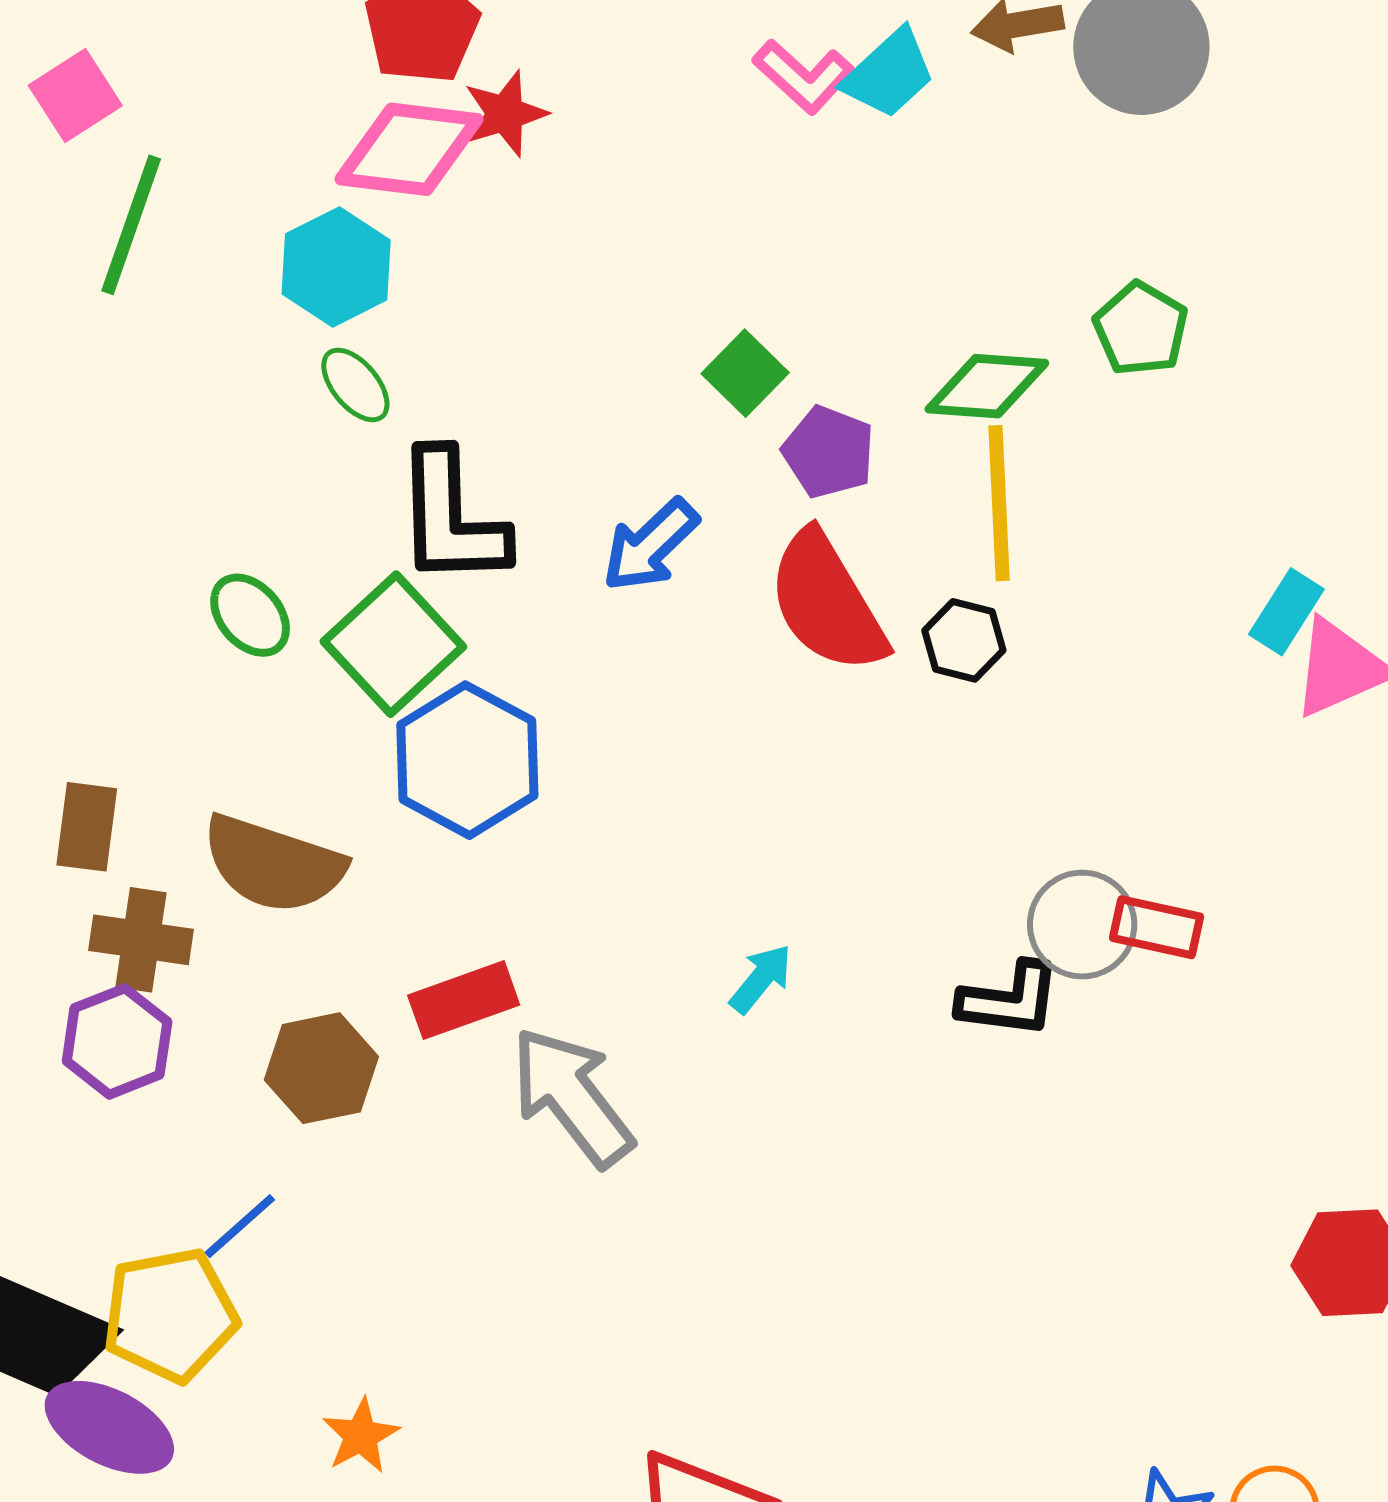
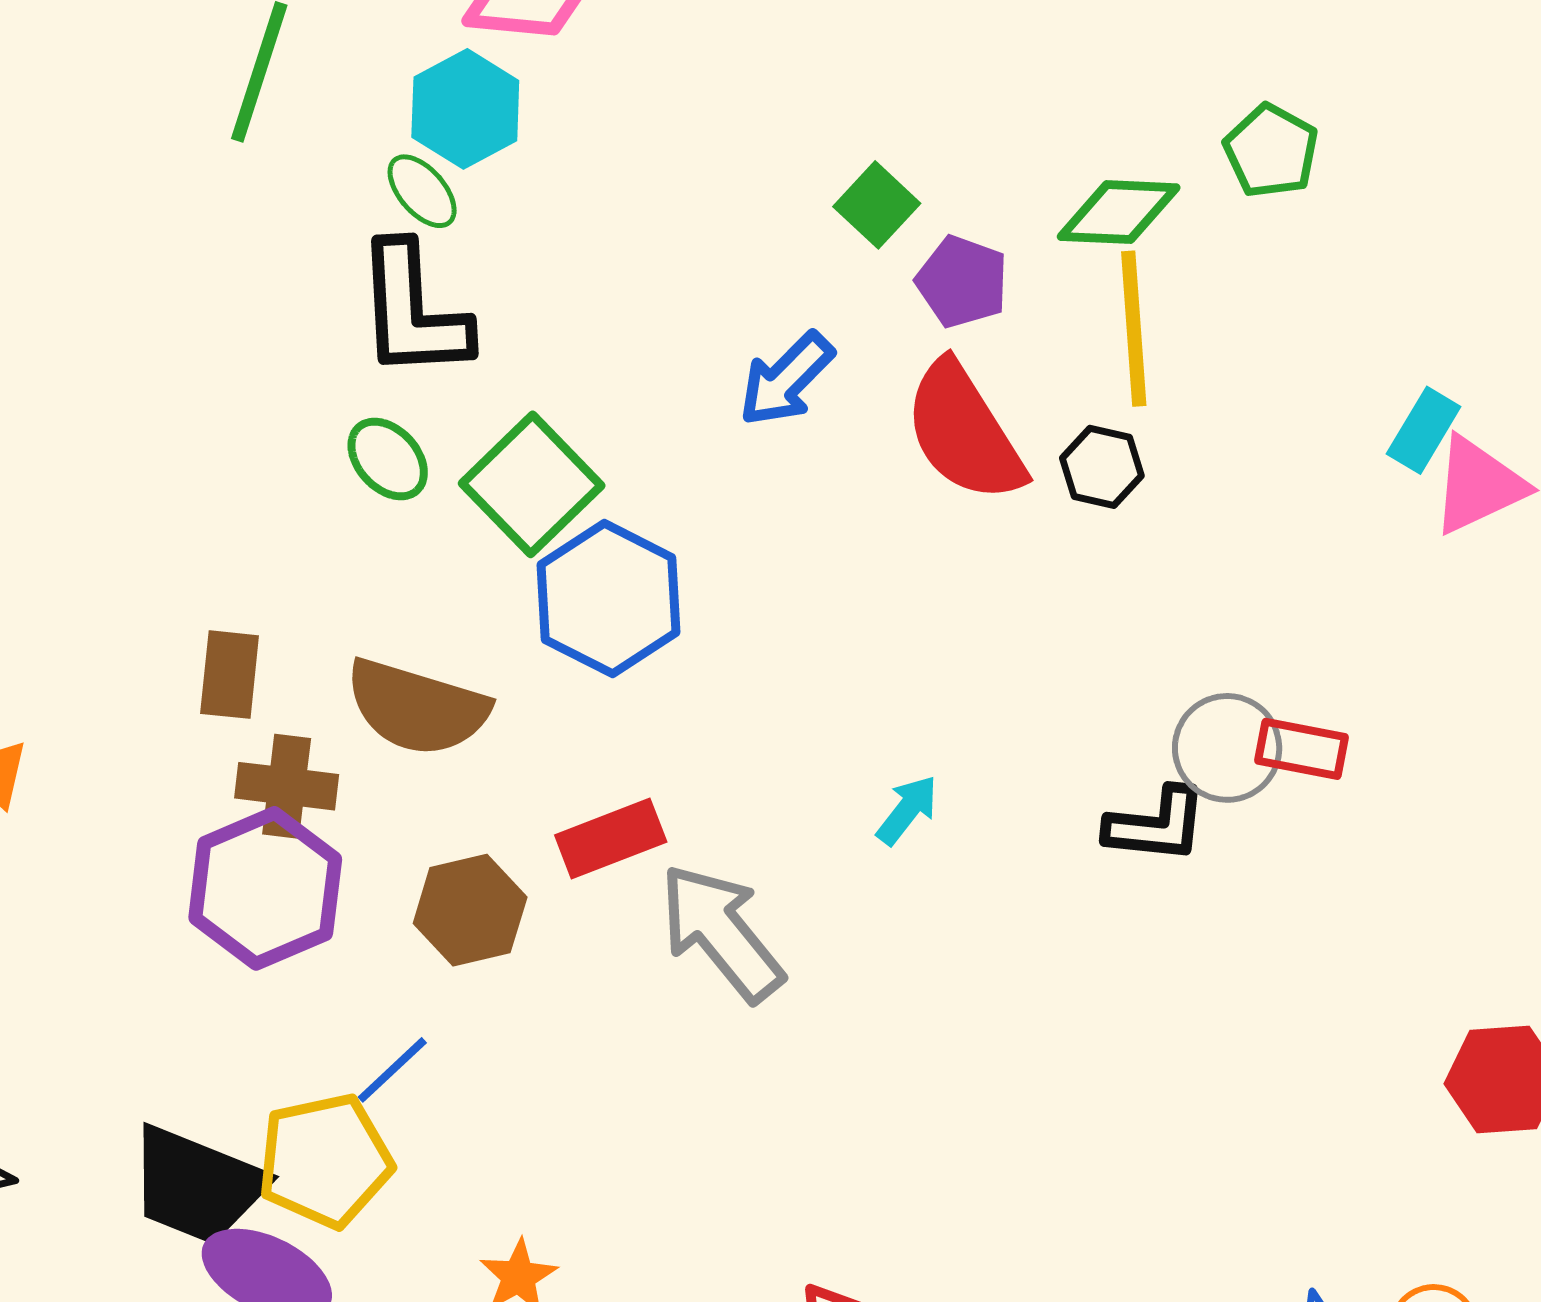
green ellipse: (355, 385) -> (422, 191), moved
black L-shape: (451, 518) -> (413, 311), moved
purple hexagon: (117, 1041) -> (265, 888), size x1.4

